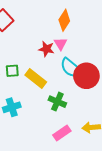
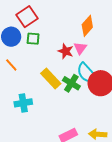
green square: (12, 71) -> (33, 39), moved
green cross: (57, 102) -> (71, 83), moved

